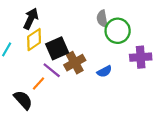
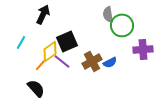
yellow diamond: (34, 40) -> (50, 51), moved
brown cross: (75, 63) -> (92, 61), moved
orange line: (38, 84) -> (41, 64), moved

